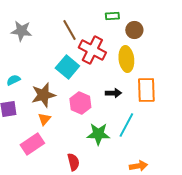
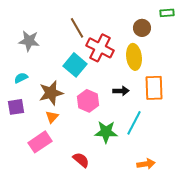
green rectangle: (112, 16) -> (167, 13), moved
gray star: (21, 31) -> (29, 41), moved
red semicircle: (73, 162) -> (81, 160), turned -36

